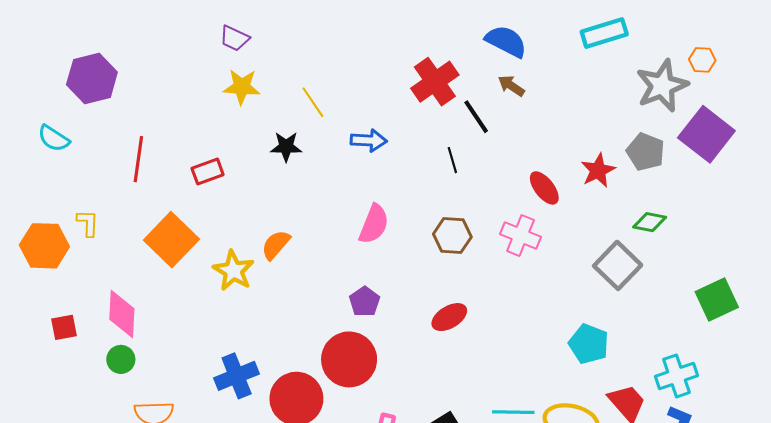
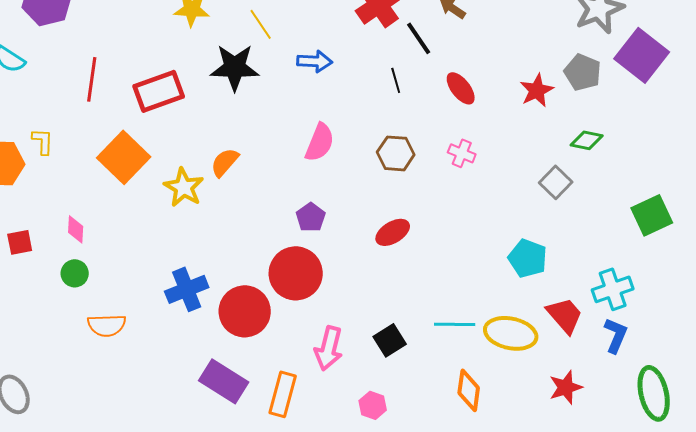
black star: (286, 147) -> (235, 67), size x1.6
red rectangle: (208, 171) -> (159, 91), size x1.6
red ellipse: (544, 188) -> (461, 88), moved
pink cross: (521, 235) -> (462, 153), size x0.7
gray square: (618, 265) -> (556, 182), size x0.7
pink diamond: (122, 314) -> (76, 229), size x0.6

